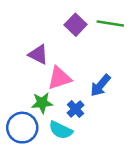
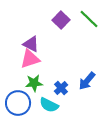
green line: (110, 23) -> (89, 19), turned 35
pink triangle: (59, 78) -> (30, 59), moved
blue arrow: (100, 85) -> (87, 81), moved

